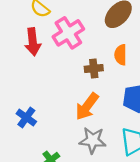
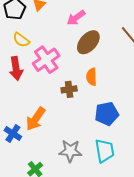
orange arrow: (87, 106) -> (36, 119), moved

